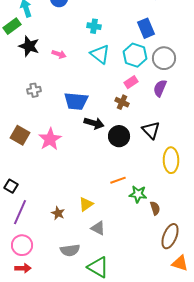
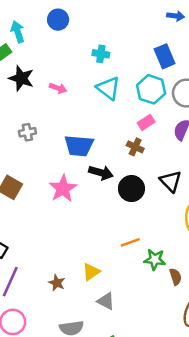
pink star: (50, 139) -> (63, 189), moved

